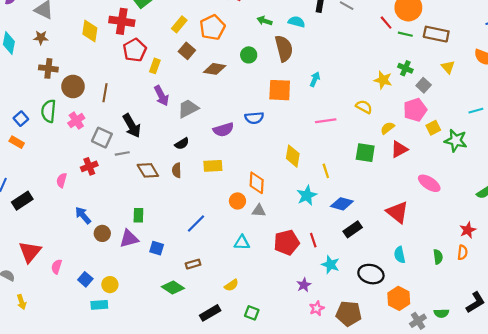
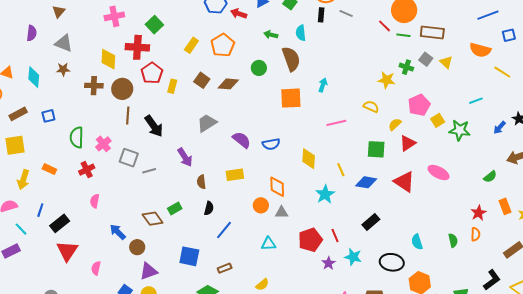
cyan semicircle: (297, 22) -> (301, 33), turned -105
brown square: (187, 51) -> (202, 80), moved
brown cross: (48, 68) -> (94, 86), moved
gray square: (424, 85) -> (426, 59), moved
brown circle: (73, 86) -> (122, 89), moved
purple arrow: (161, 96) -> (185, 157), moved
blue semicircle: (254, 118) -> (271, 144), moved
blue square: (21, 119) -> (48, 116), moved, turned 32
black arrow: (132, 126) -> (154, 126), moved
purple semicircle: (223, 130) -> (242, 140), turned -120
black semicircle: (182, 144) -> (209, 208), moved, turned -40
red cross: (89, 166) -> (87, 170), moved
brown diamond: (148, 170) -> (153, 219), moved
blue diamond: (342, 204) -> (366, 182), moved
red triangle: (397, 212) -> (404, 182), moved
green rectangle: (138, 215) -> (175, 208), moved, turned 64
purple triangle: (129, 239) -> (149, 271), moved
blue square: (157, 248) -> (189, 256), size x1.5
red triangle: (30, 252) -> (67, 251), moved
pink semicircle: (57, 267) -> (96, 268), moved
purple star: (304, 285) -> (329, 263), moved

